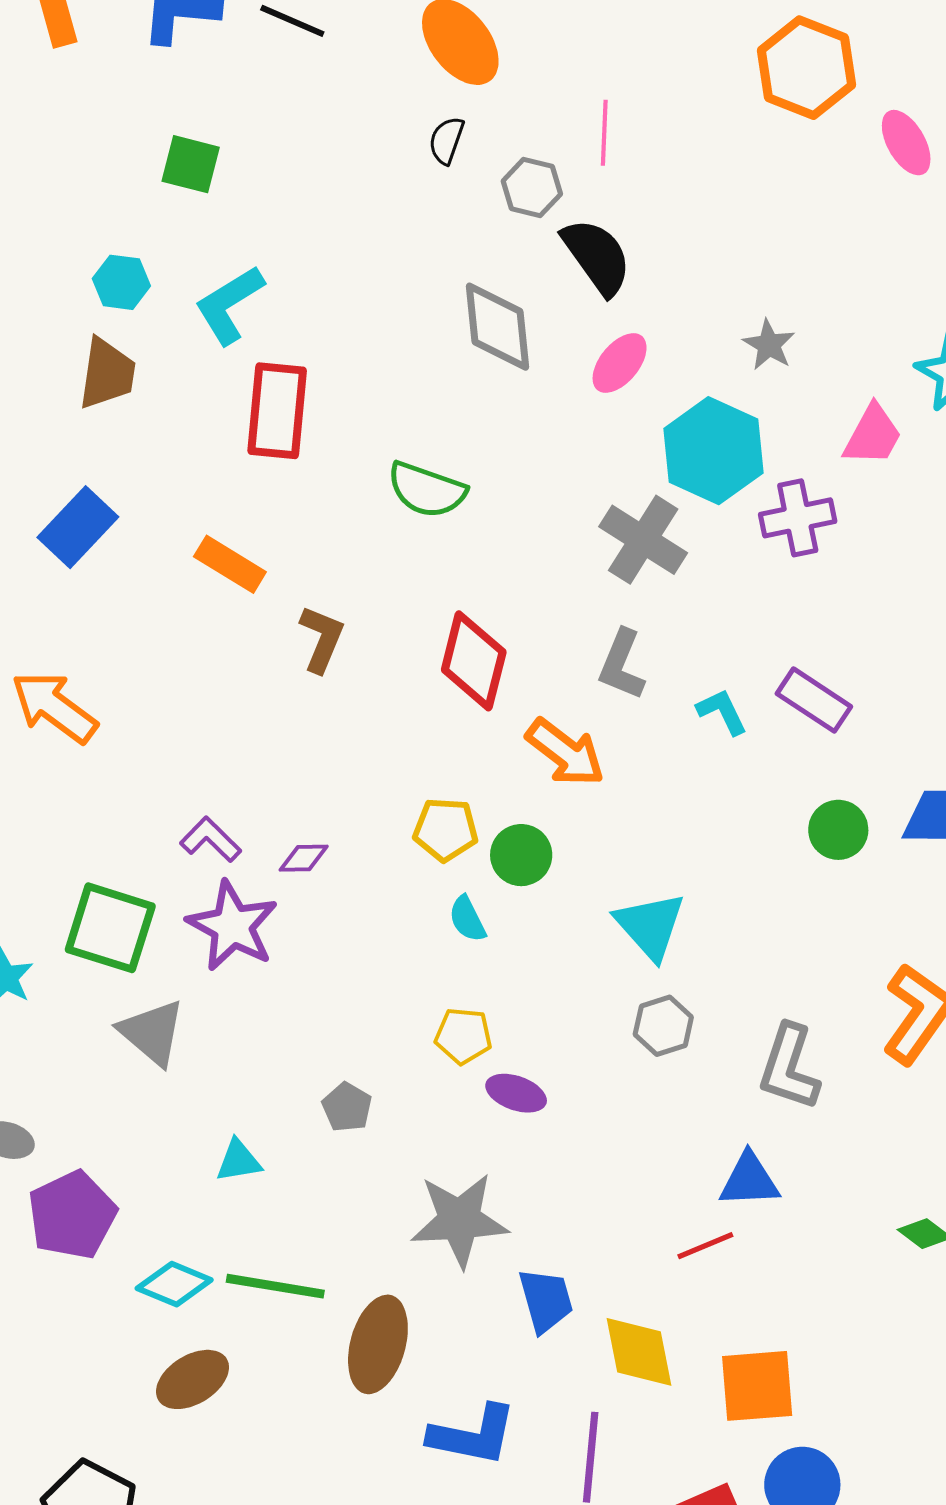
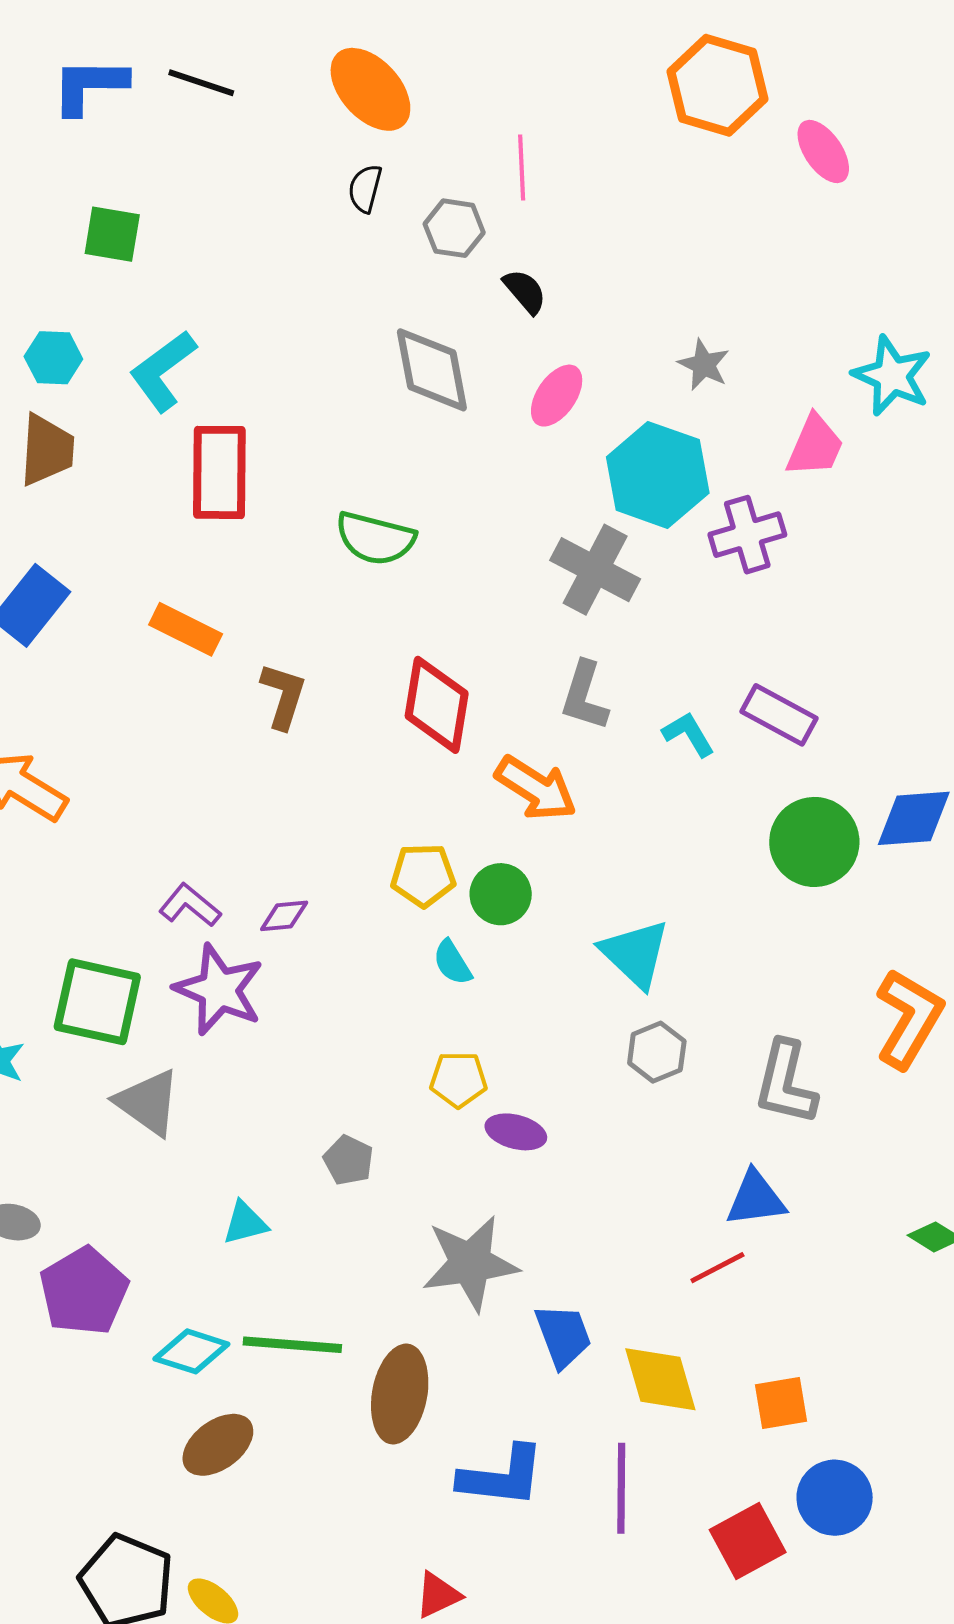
black semicircle: (597, 256) -> (525, 291), size x0.6
green circle: (838, 830) -> (814, 842), size x1.5
orange square: (757, 1386) -> (781, 1403), size x0.7

